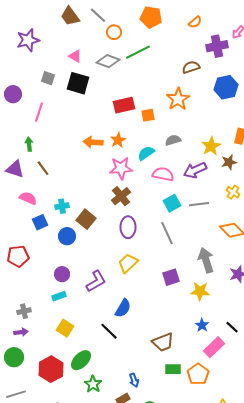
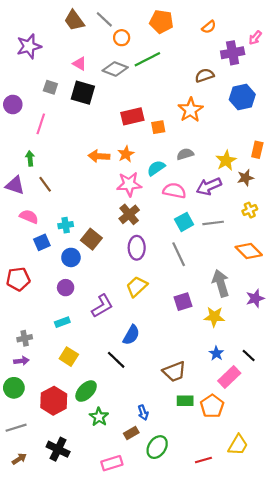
yellow cross: (233, 192) -> (250, 210), turned 32
purple circle: (62, 274) -> (66, 288), moved

